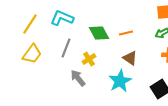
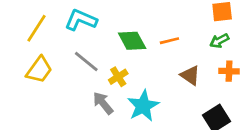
gray line: (66, 48) -> (86, 61), turned -72
brown triangle: (130, 58) -> (190, 75), moved
cyan star: (120, 81) -> (143, 106), moved

